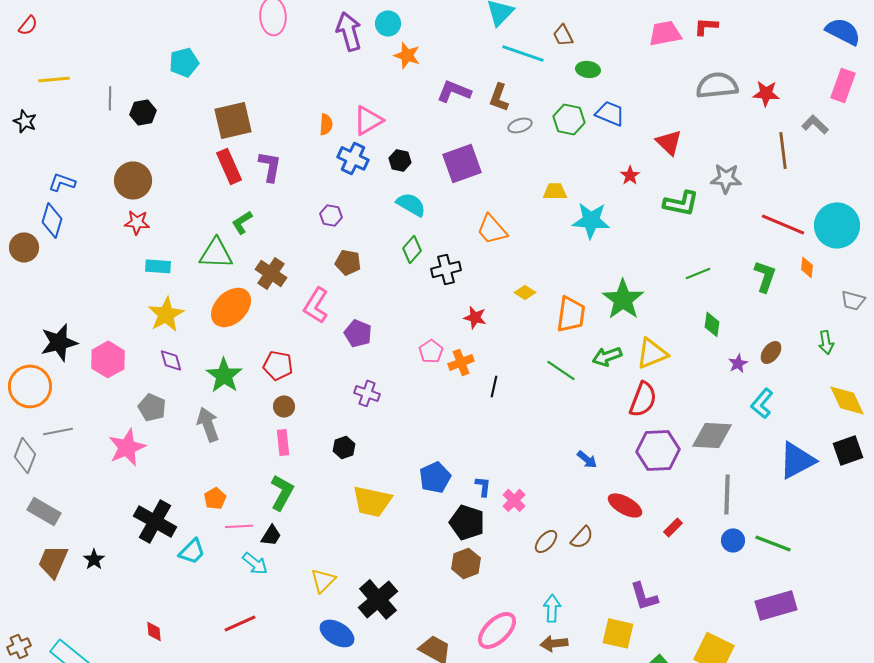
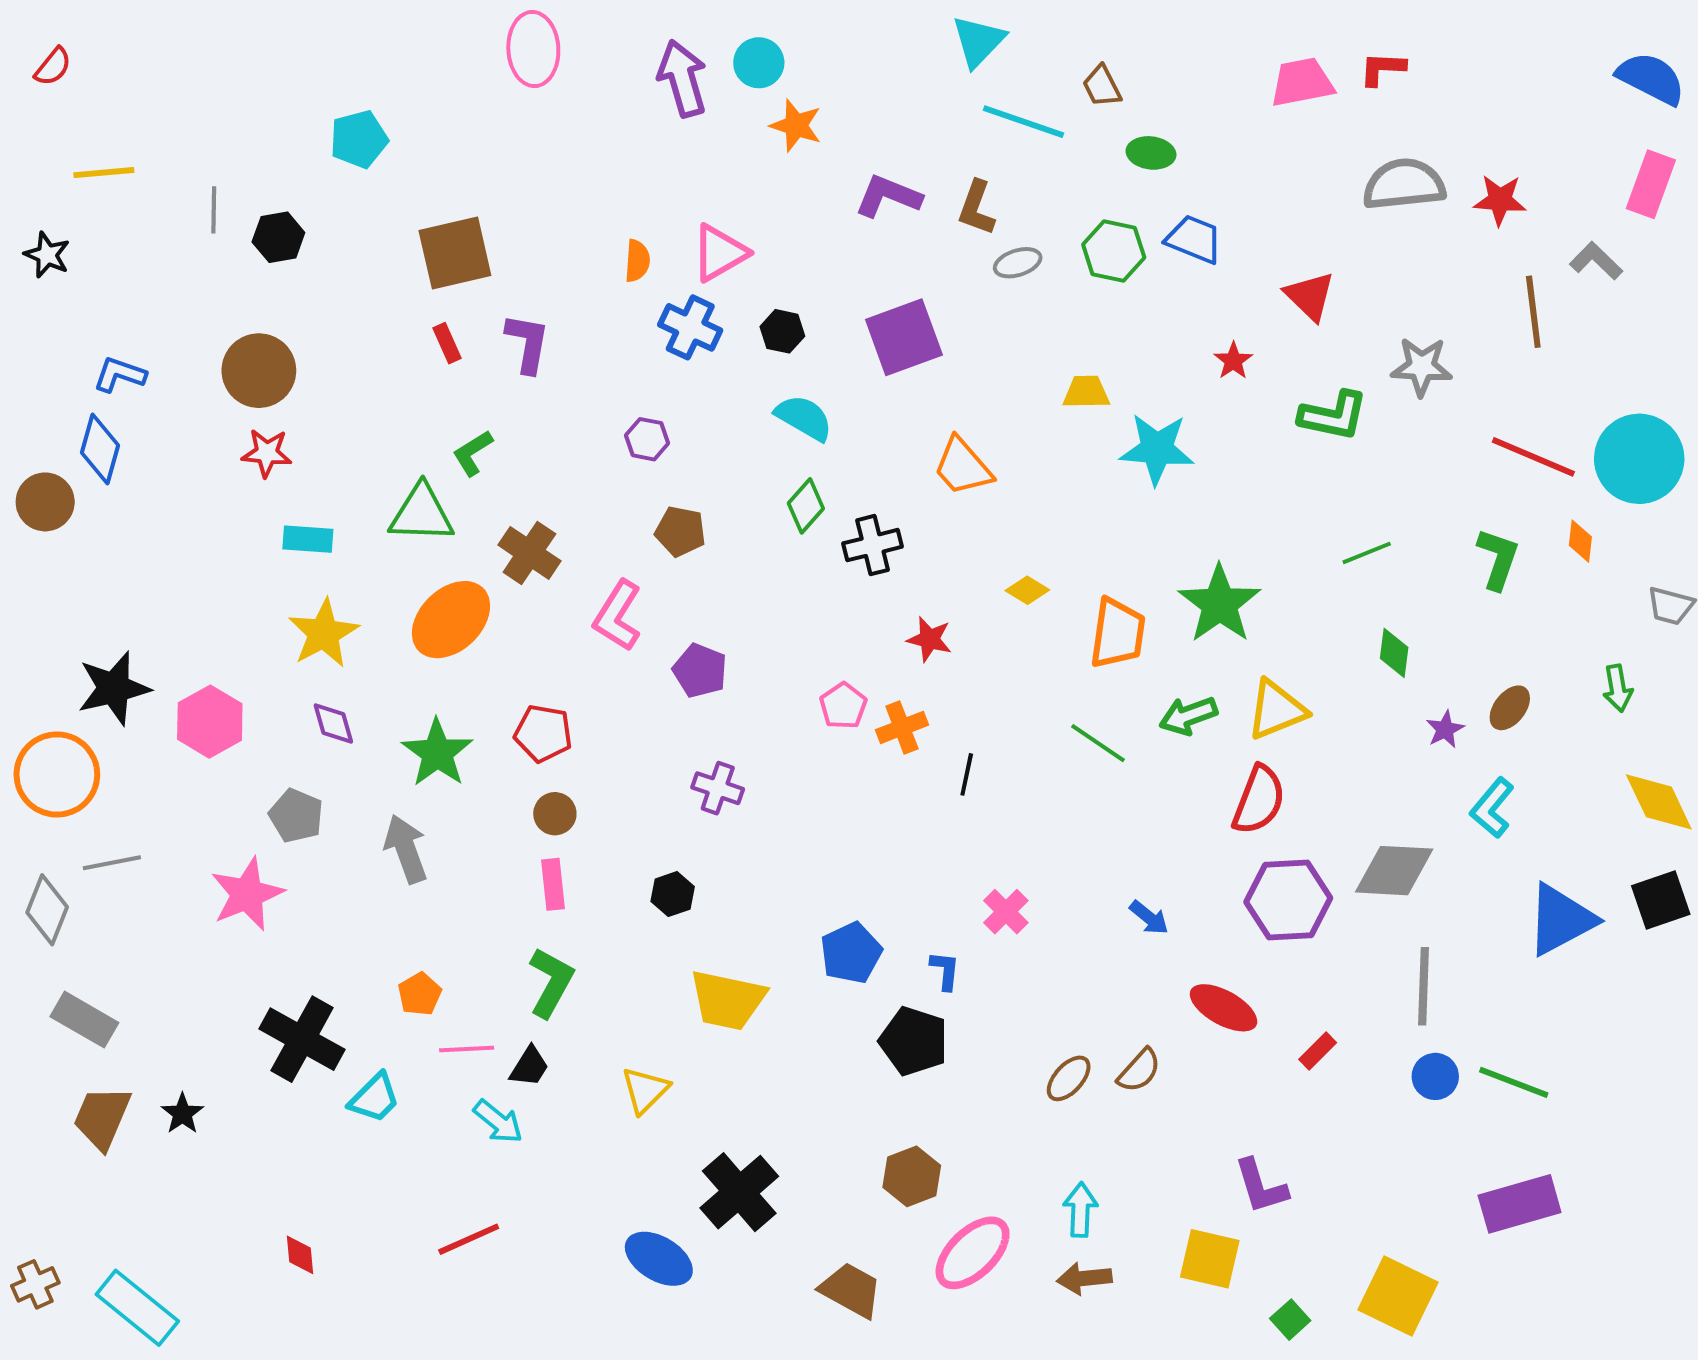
red rectangle: (229, 166) -> (447, 343), size x0.6
pink cross: (514, 500) -> (1006, 912), moved
brown hexagon: (466, 563) -> (912, 1176), moved
yellow triangle: (323, 580) -> (645, 1090), moved

